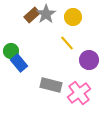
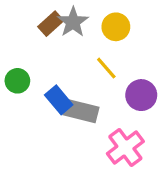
blue rectangle: (19, 63) -> (59, 100), moved
gray rectangle: (51, 85) -> (81, 111), moved

